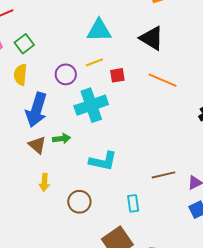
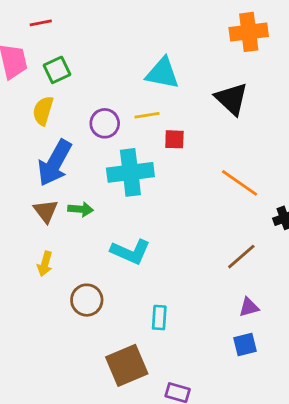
orange line: (162, 80) -> (240, 183), moved
brown line: (164, 175) -> (241, 257), moved, turned -40

